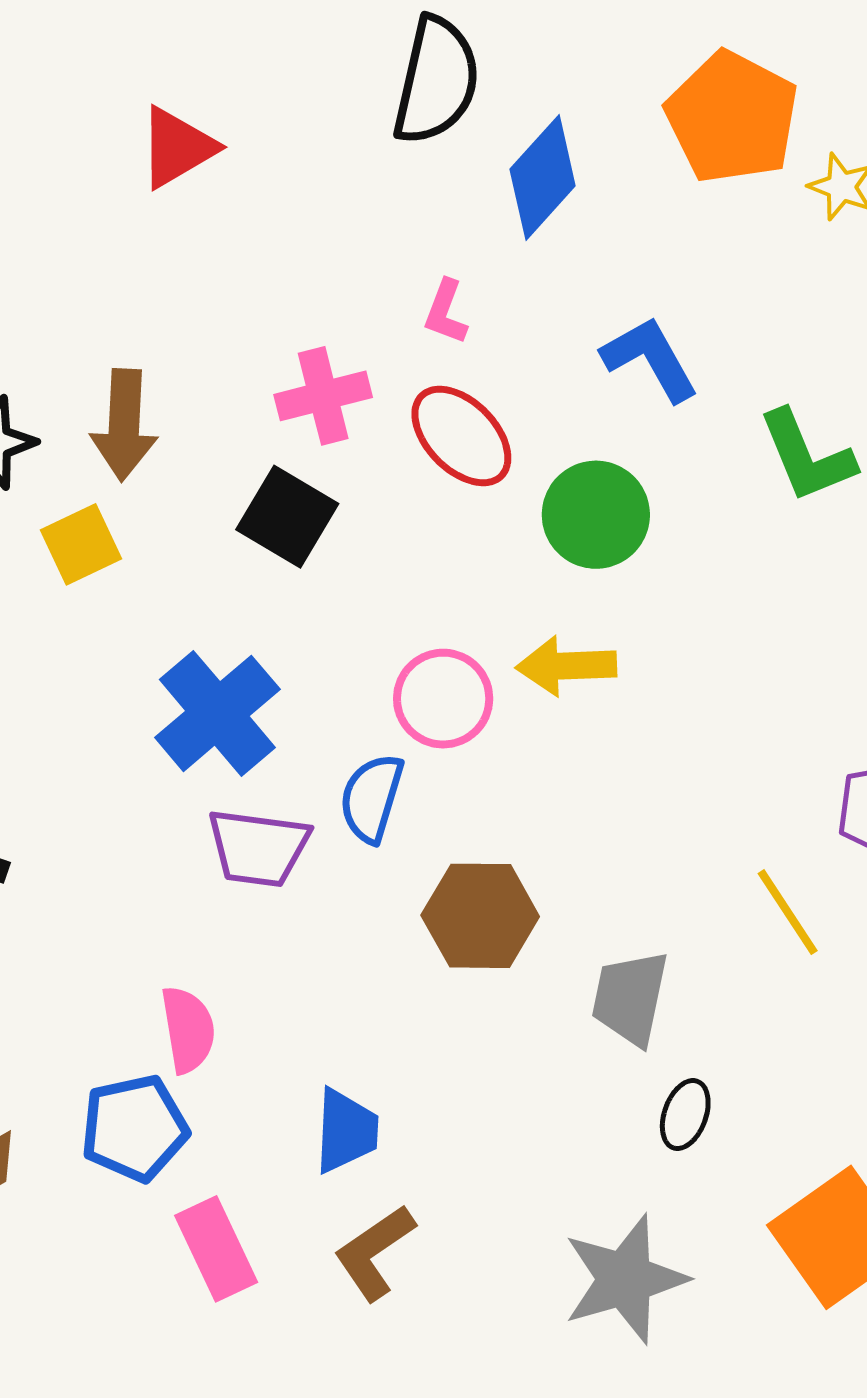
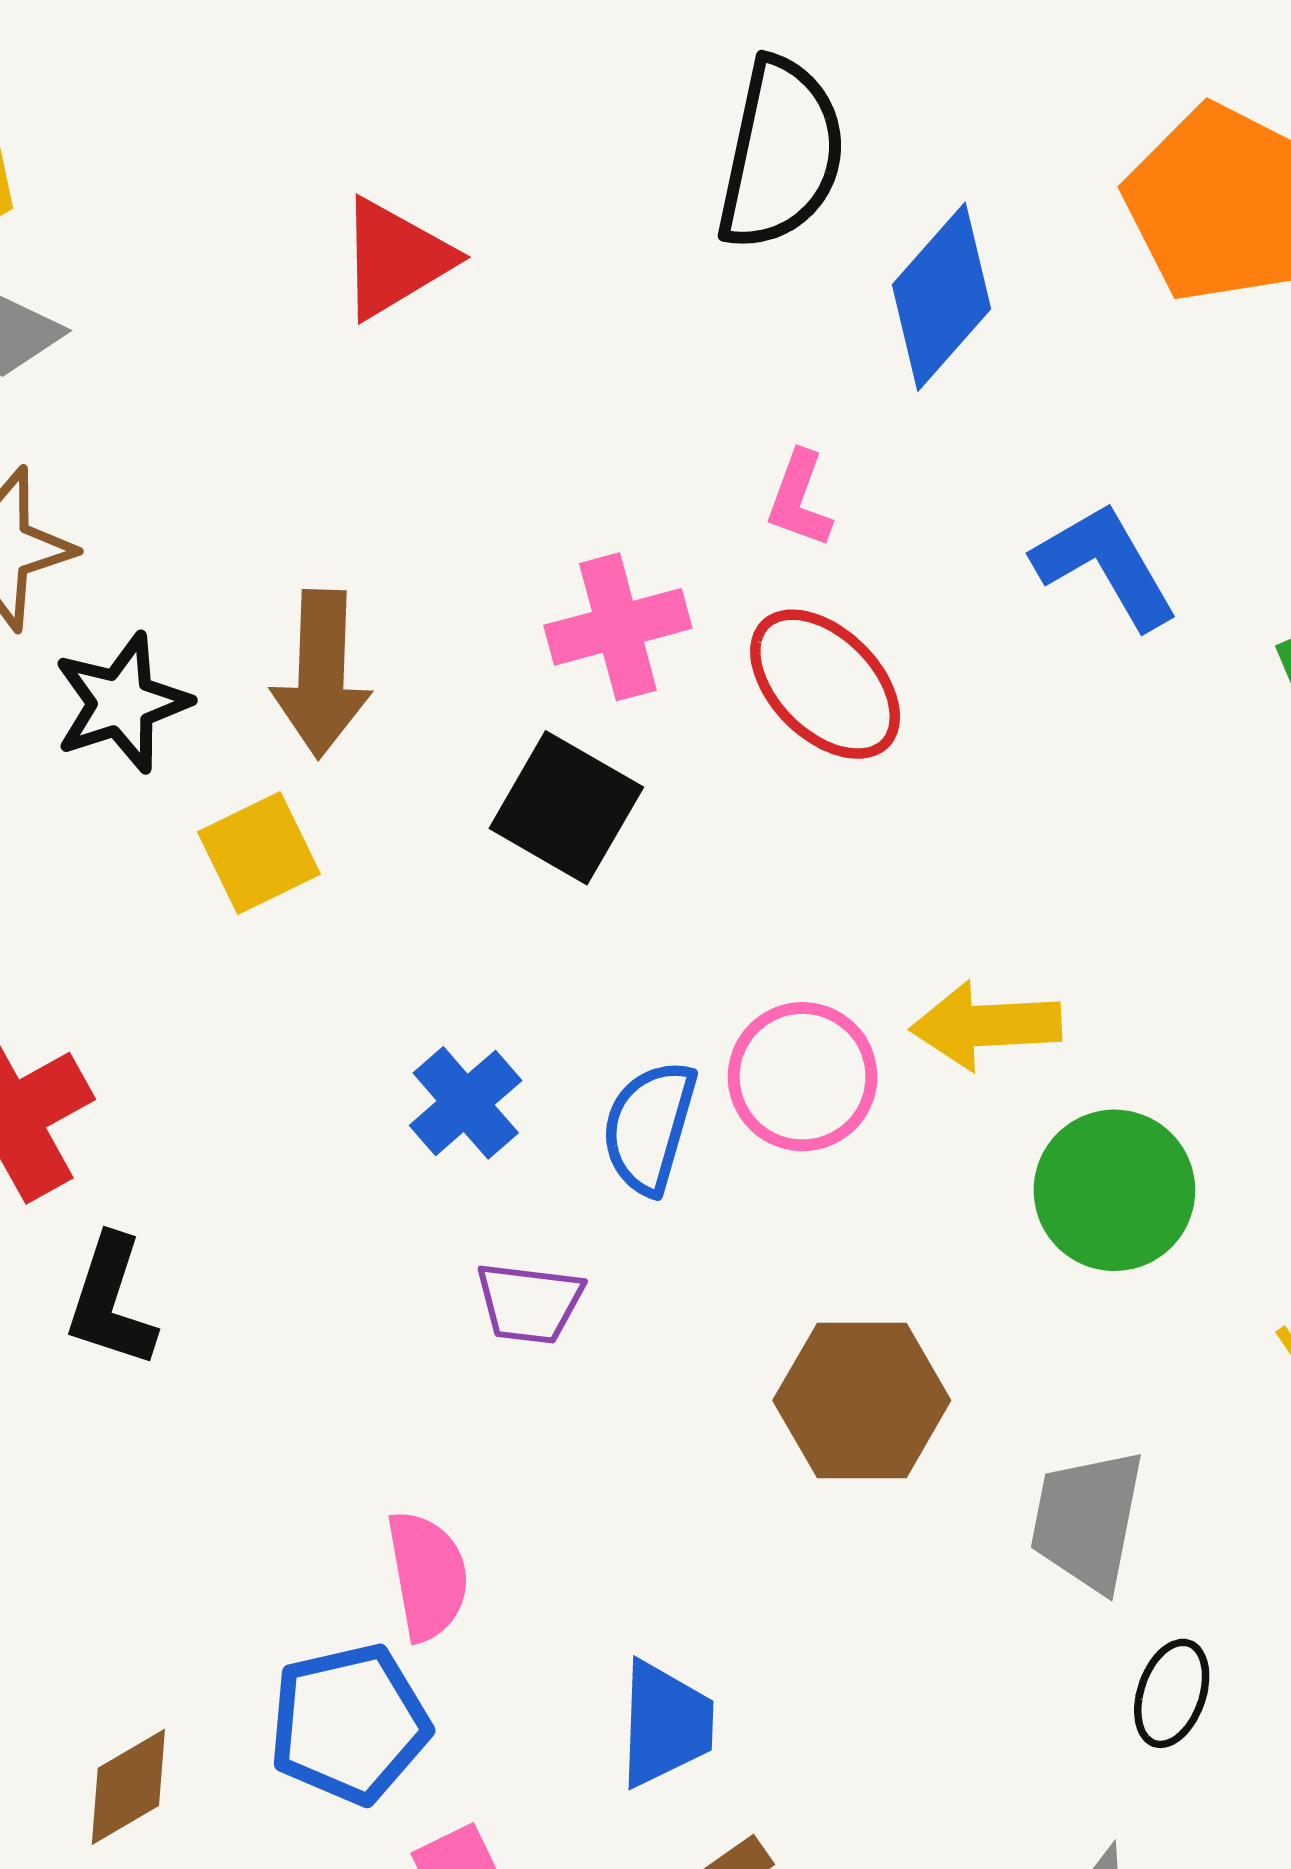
green circle: (596, 515) -> (1114, 1190), moved
blue cross: (217, 713) -> (466, 1103), size x0.6
blue semicircle: (372, 798) -> (649, 1127), moved
purple trapezoid: (258, 848) -> (529, 1303), size x0.7

